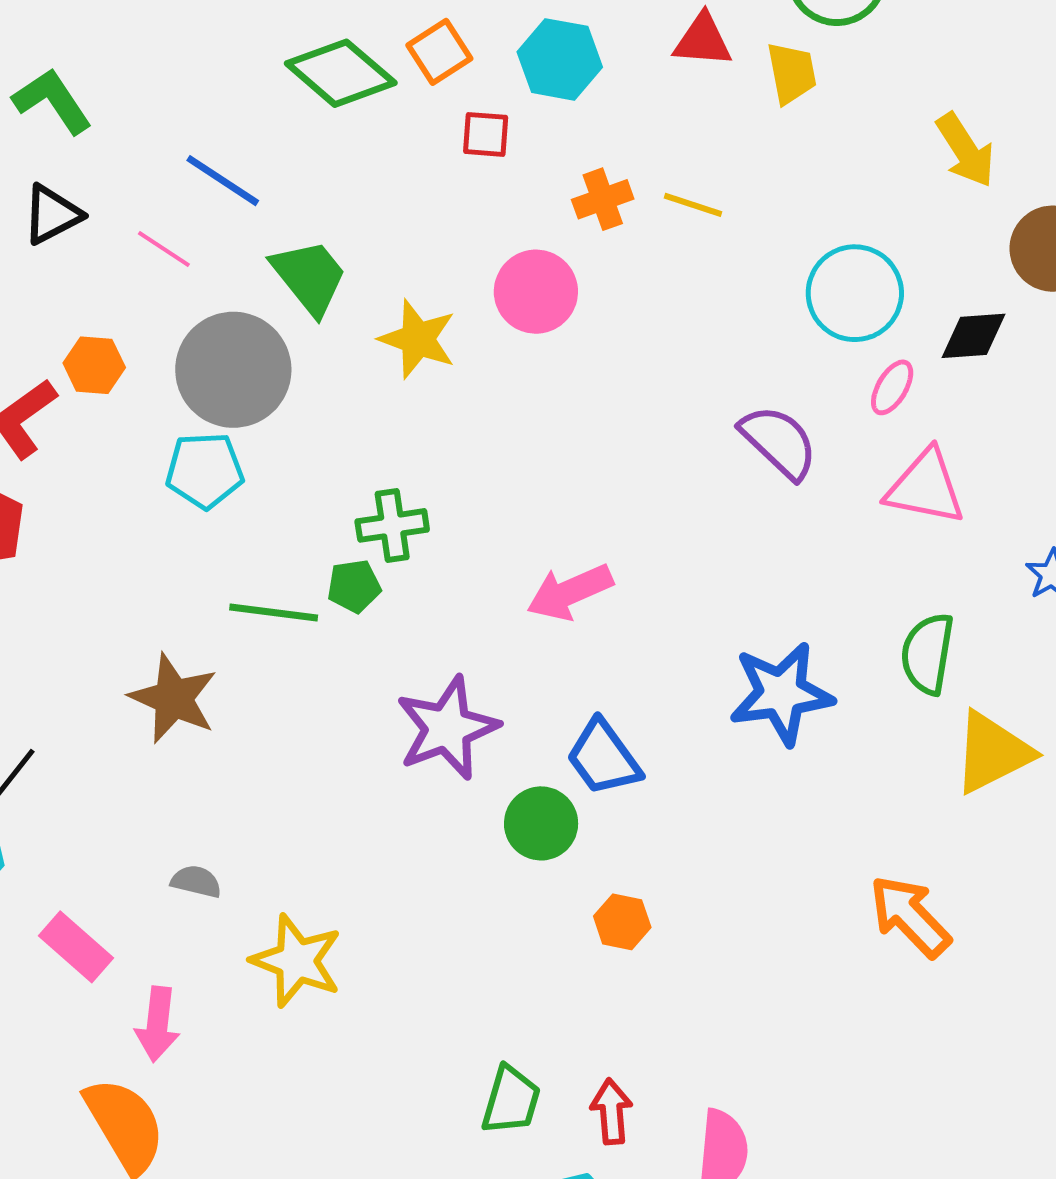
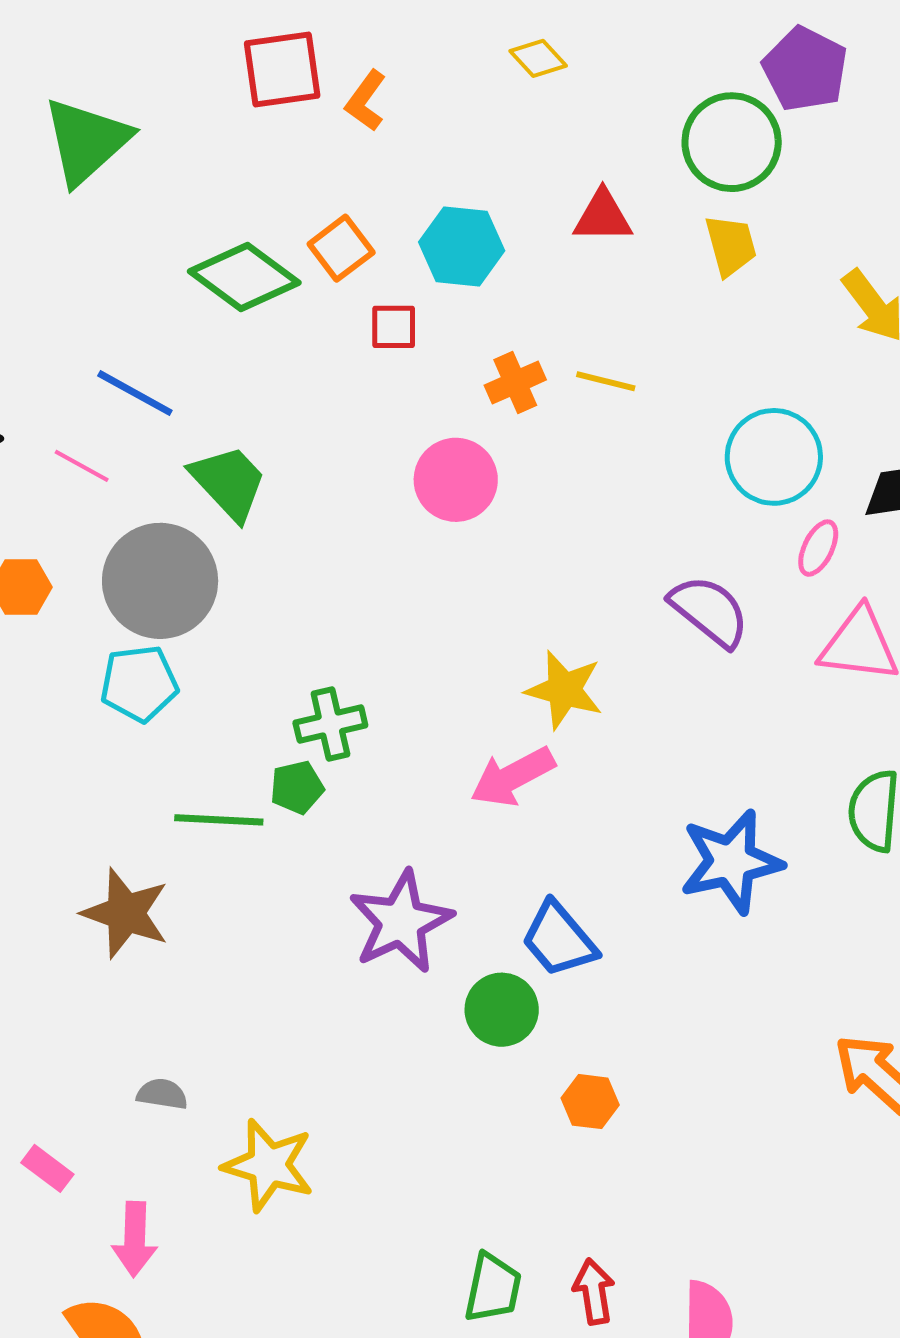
yellow trapezoid: (792, 73) -> (731, 245), moved
yellow star: (418, 339) -> (564, 690), moved
pink rectangle: (76, 947) -> (47, 1168), size x0.7

